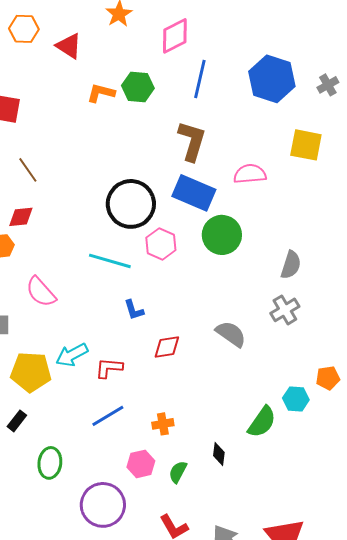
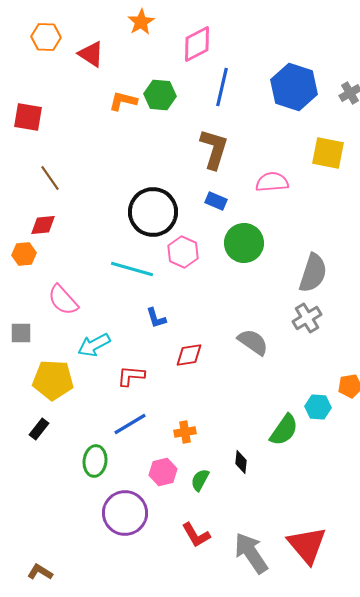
blue rectangle: (194, 193) -> (216, 201), size x0.5
gray semicircle: (291, 265) -> (313, 273), size x1.4
cyan arrow: (72, 355) -> (94, 345), moved
green ellipse: (50, 463) -> (95, 461), moved

